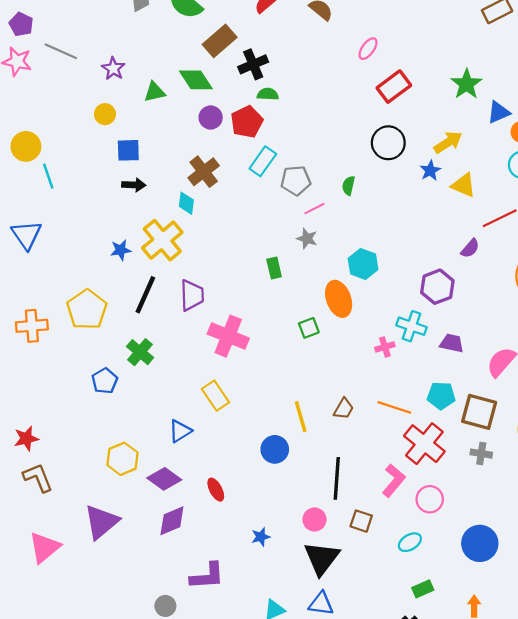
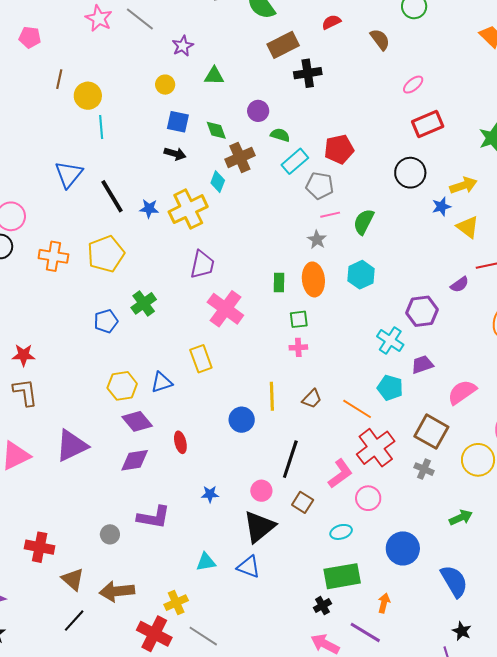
green diamond: (196, 80) -> (216, 130), moved, size x0.7
green semicircle: (268, 94) -> (280, 135), moved
red pentagon: (247, 122) -> (339, 149), moved
green semicircle: (349, 186) -> (364, 222), moved, size x1.5
green rectangle: (274, 268) -> (279, 282), moved
black line: (145, 295) -> (112, 196), moved, turned -69
orange ellipse: (339, 299) -> (313, 279), moved
purple trapezoid: (452, 343) -> (422, 364), turned -45
pink cross: (385, 347) -> (298, 347), moved
cyan pentagon: (441, 396) -> (390, 388), moved
yellow hexagon: (122, 459) -> (122, 386), moved
green rectangle: (423, 589) -> (342, 576), size x1.8

